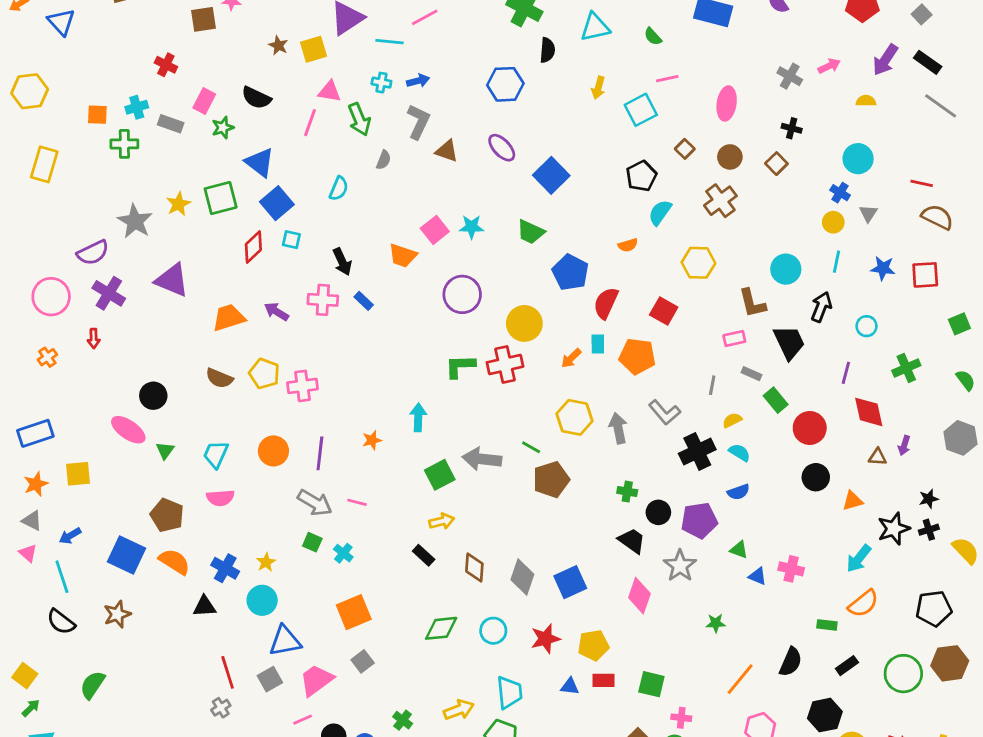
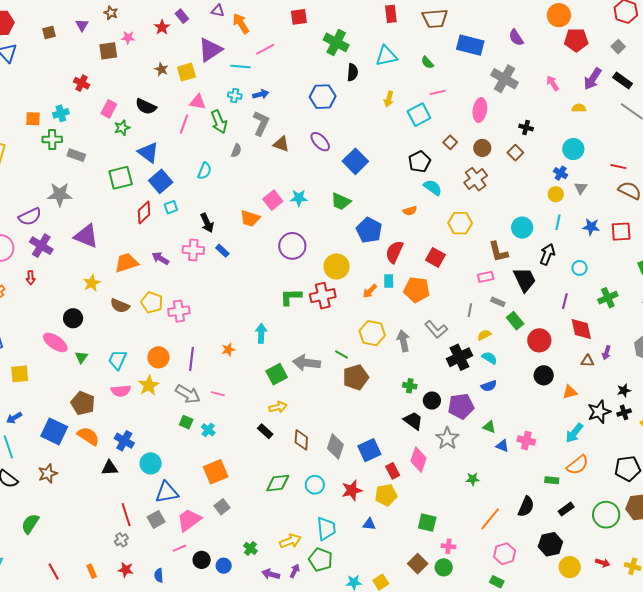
pink arrow: (829, 66) -> (553, 83), turned -98
gray cross: (790, 76) -> (505, 79), moved, size x1.5
gray rectangle: (171, 124) -> (76, 155), moved
yellow star: (178, 204) -> (92, 283), moved
cyan semicircle: (660, 212) -> (433, 187), turned 90
gray star: (135, 221) -> (60, 194), turned -30
cyan square: (291, 240) -> (171, 207), turned -32
yellow star: (266, 562) -> (149, 385), moved, size x1.5
red rectangle: (604, 680) -> (393, 471), moved, turned 63

